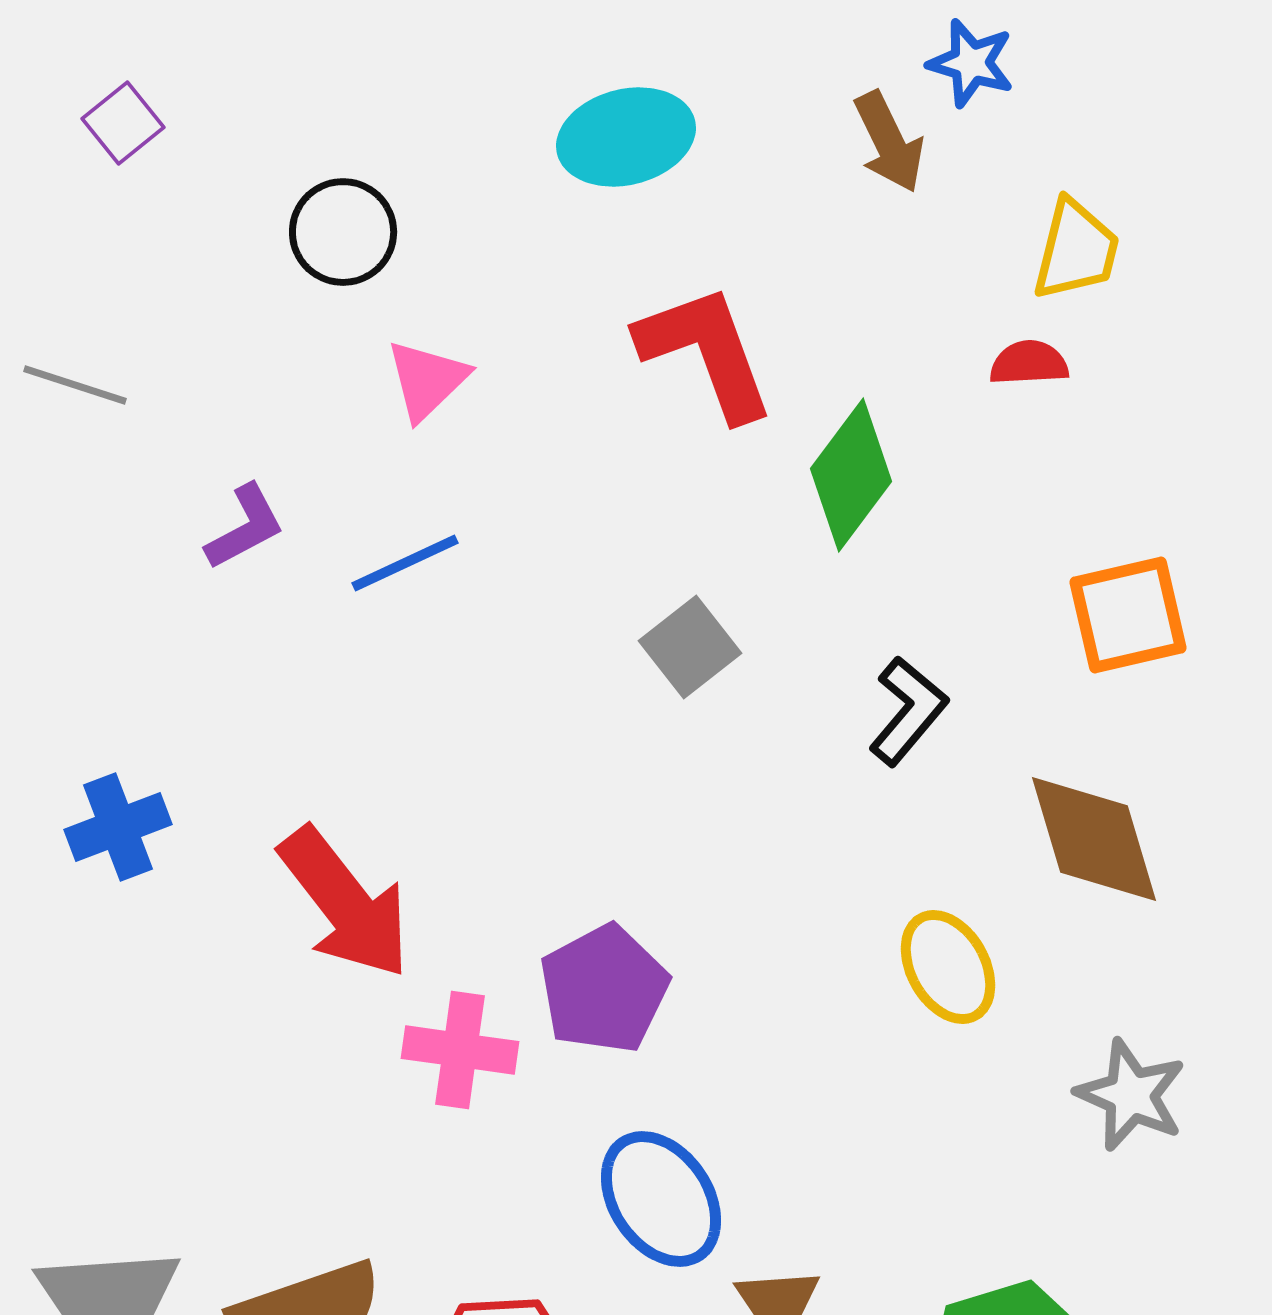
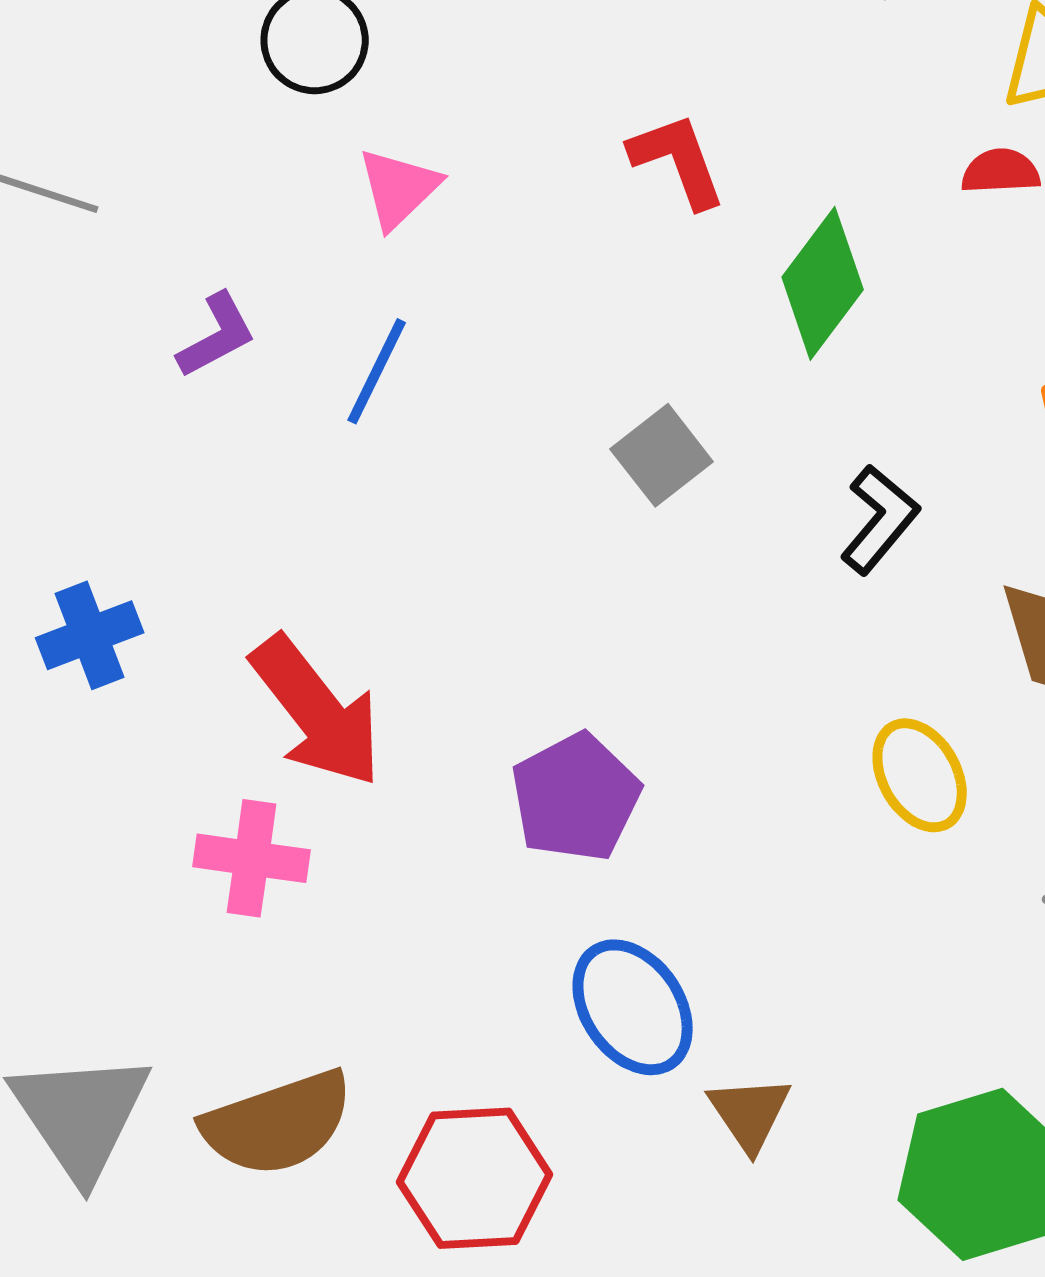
red L-shape: (706, 352) -> (678, 160), size x0.7
blue line: (405, 563) -> (377, 371), turned -39
pink cross: (460, 1050) -> (252, 858), moved

